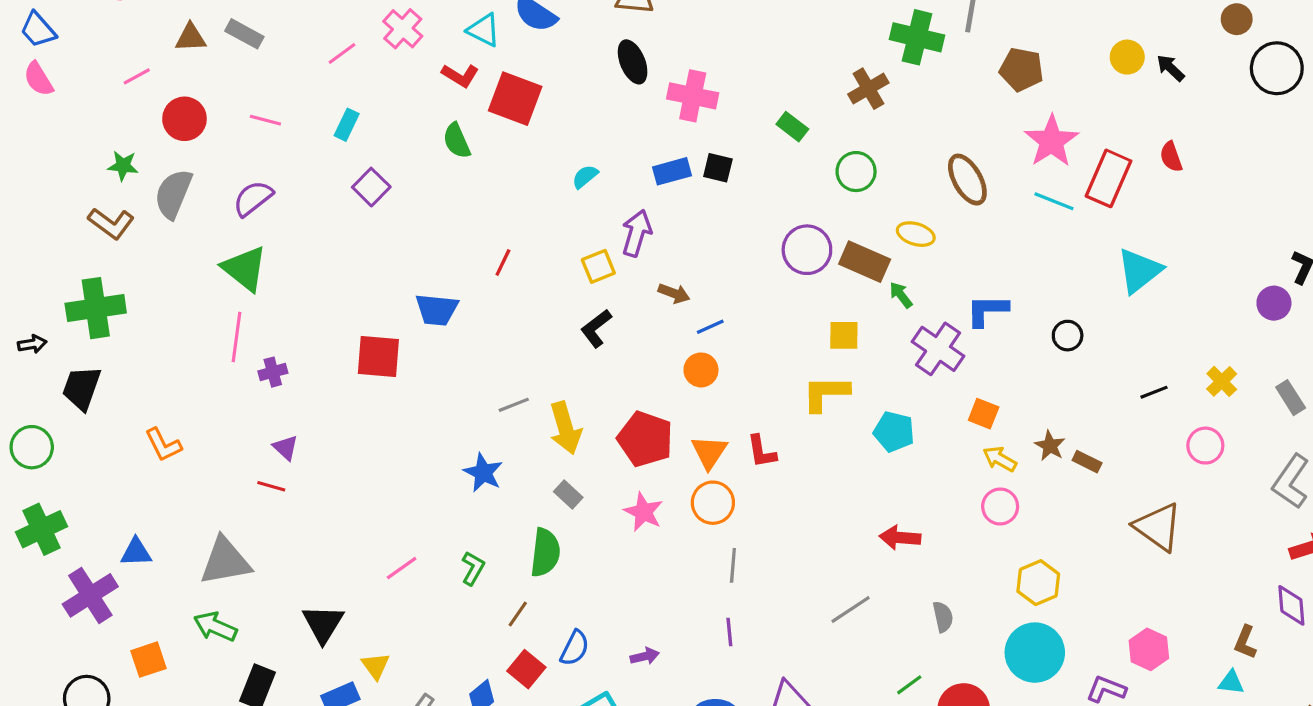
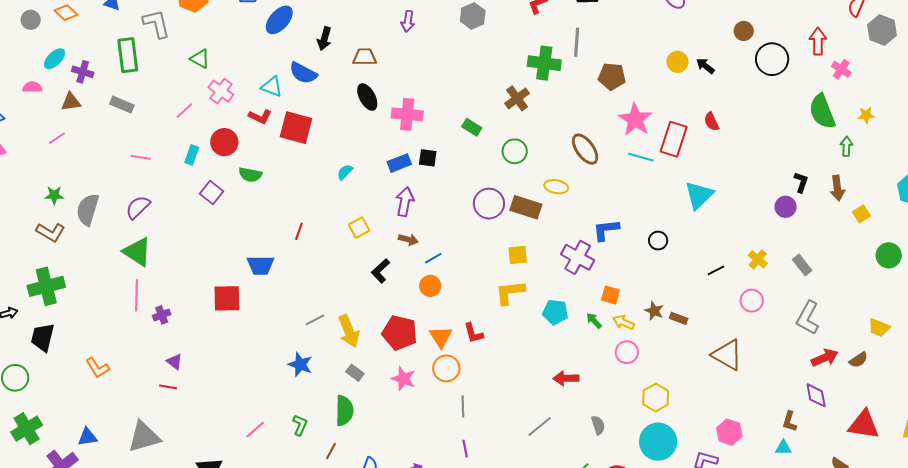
brown triangle: (191, 38) -> (71, 102), moved
red circle: (184, 119) -> (224, 142), moved
green semicircle: (457, 141) -> (250, 175), moved, turned -50
purple arrow: (637, 233) -> (405, 202), moved
green arrow: (901, 295) -> (594, 321), moved
black L-shape: (596, 328) -> (381, 271), moved

